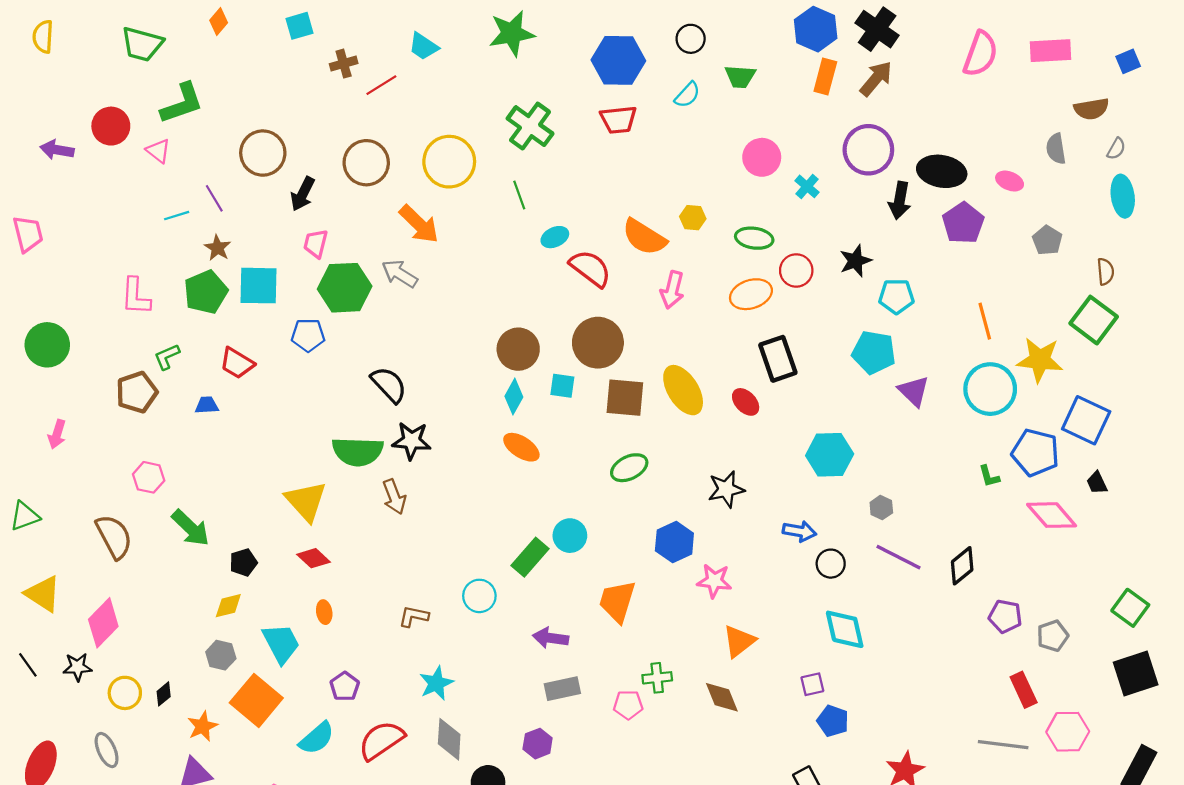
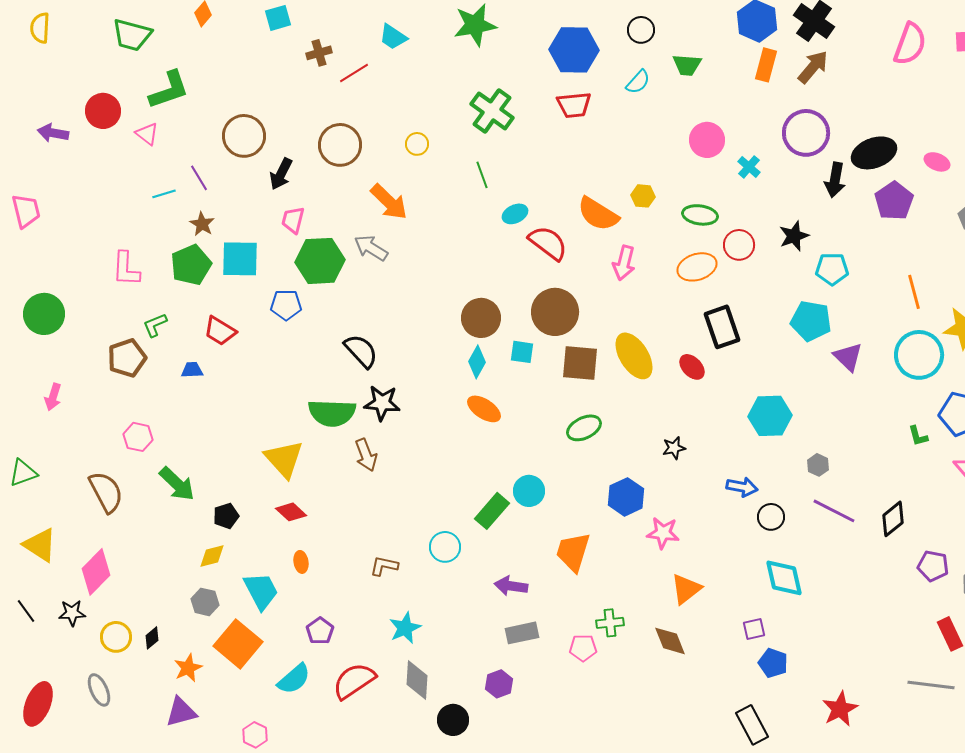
yellow circle: (449, 162) -> (417, 144), size x0.5
black ellipse: (942, 171) -> (874, 153), turned -30
black star: (726, 489) -> (674, 448), size x0.7

